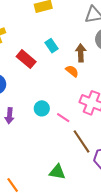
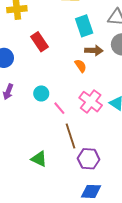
cyan rectangle: (52, 46) -> (84, 26), moved, size x1.5
brown arrow: (81, 53) -> (94, 50), turned 78

